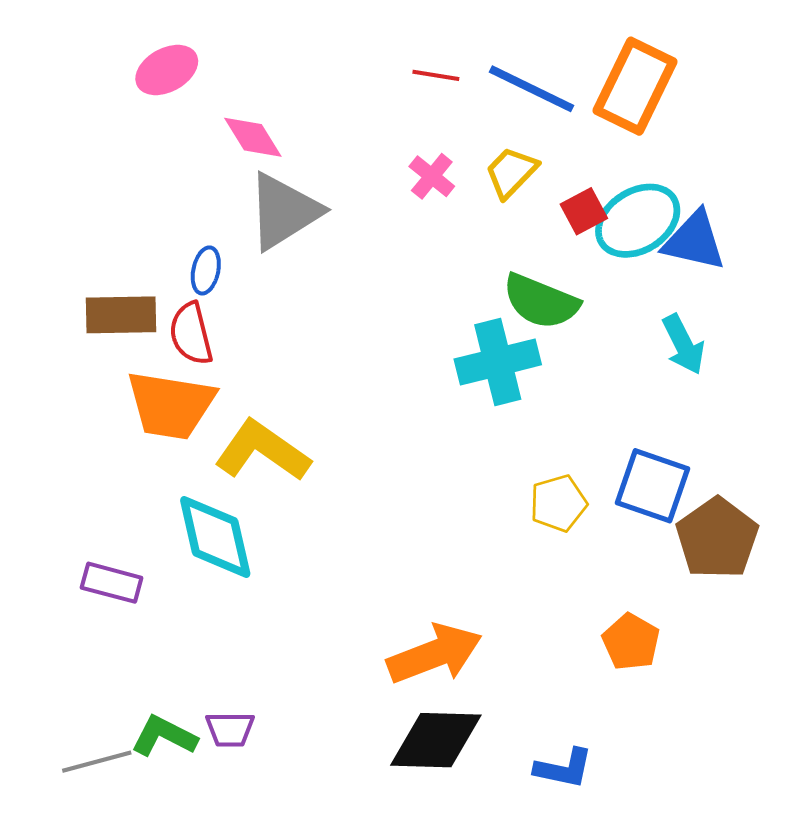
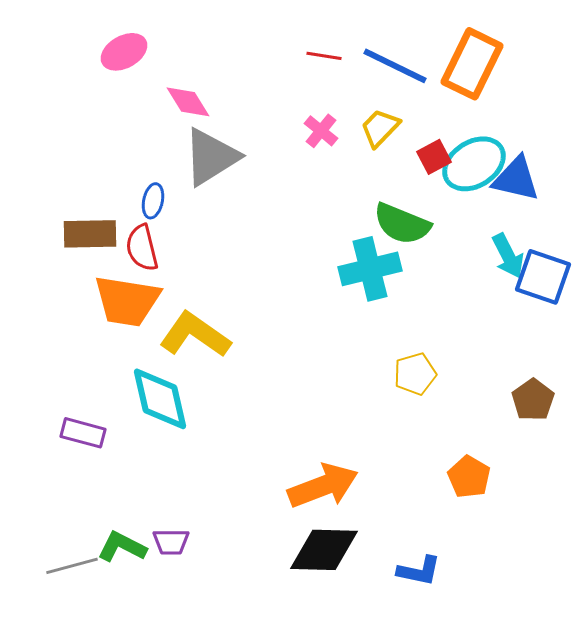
blue square: (653, 486) -> (543, 277), moved
brown pentagon: (717, 538) -> (533, 400), size x0.7

